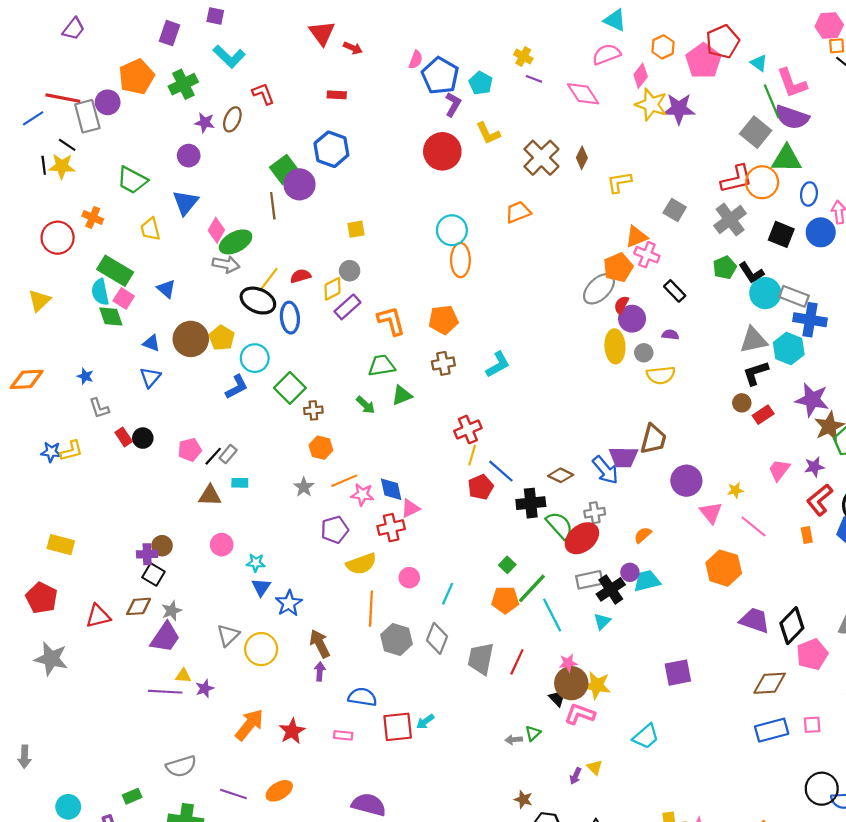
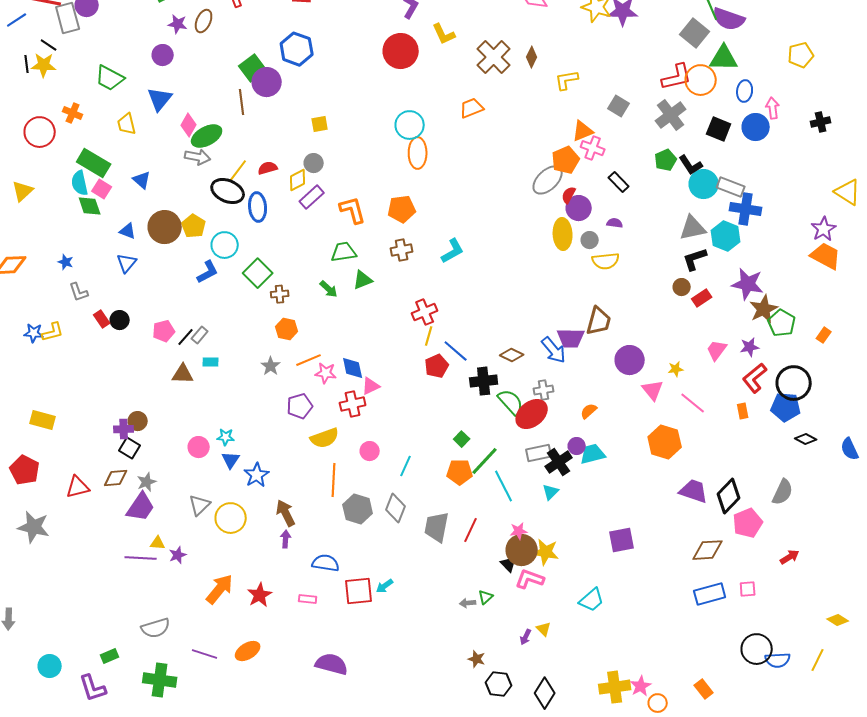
pink circle: (222, 545) -> (199, 447), moved

